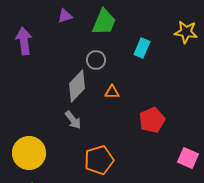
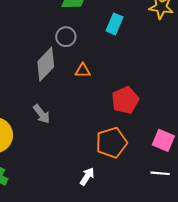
gray arrow: (73, 120) -> (42, 114), moved
orange pentagon: (99, 160) -> (111, 143), moved

